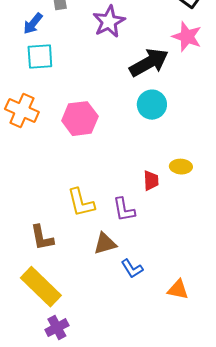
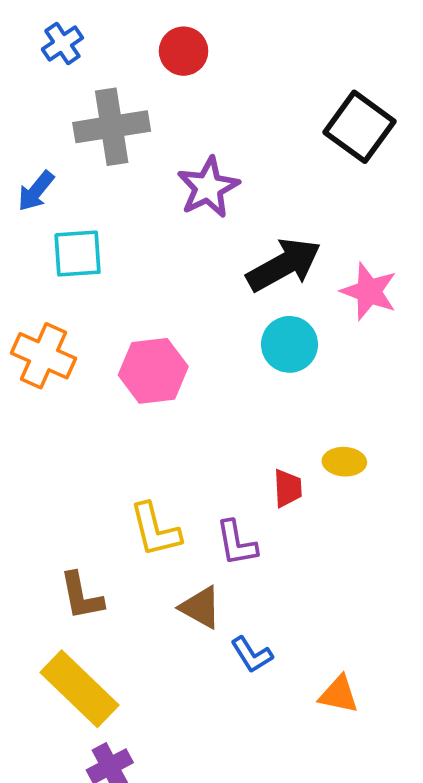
blue arrow: (33, 24) -> (36, 191), moved
pink star: (187, 37) -> (369, 291), moved
brown triangle: (105, 244) -> (201, 607), turned 45

